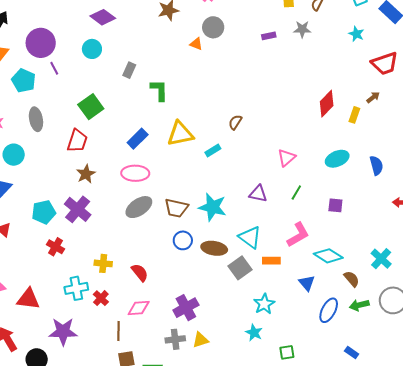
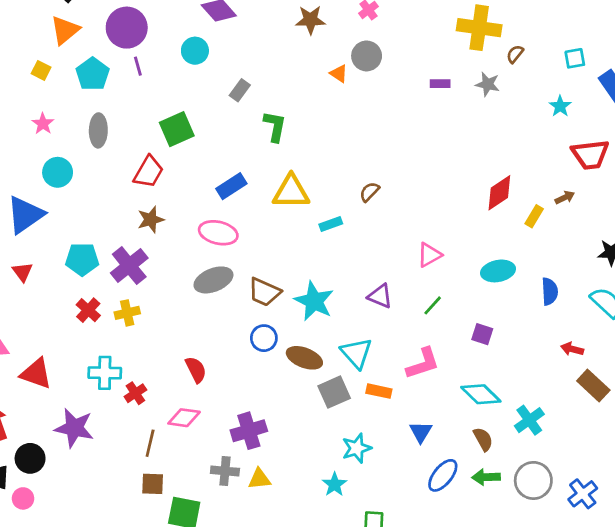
cyan diamond: (328, 256) -> (481, 394), moved
yellow cross: (103, 263) -> (127, 313), moved, turned -30

